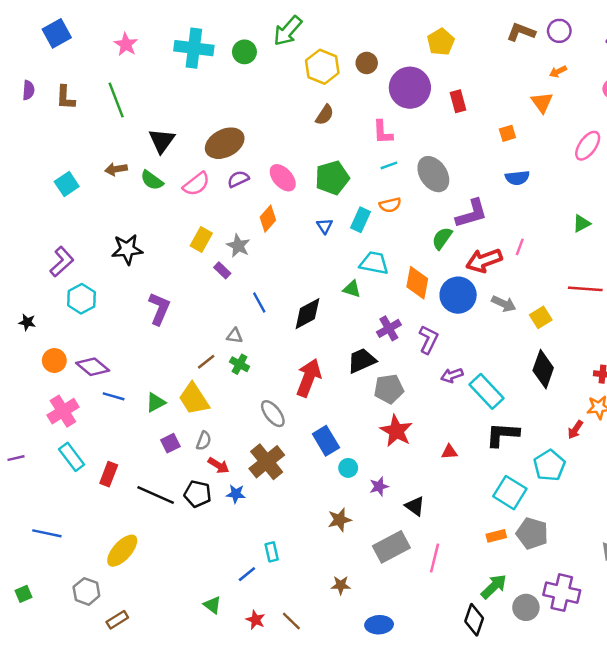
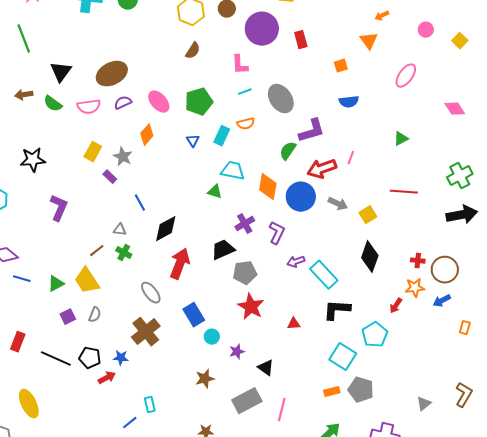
pink semicircle: (196, 184) -> (89, 107), turned 30
black diamond: (307, 314) -> (166, 229), moved
red arrow: (219, 465) -> (107, 378), moved, turned -60
yellow ellipse: (122, 551) -> (29, 404), turned -68

